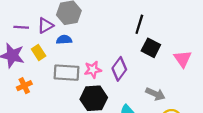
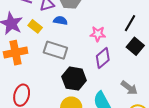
yellow rectangle: (39, 53) -> (35, 26), turned -32
pink star: (93, 70) -> (98, 34), moved
orange cross: (24, 86) -> (16, 53), size x1.6

